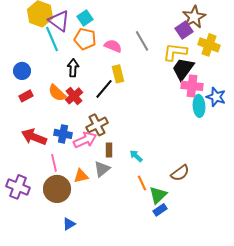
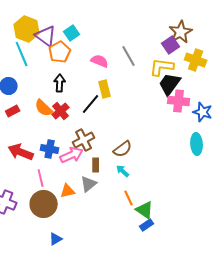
cyan line: (52, 39) -> (22, 54), moved
orange pentagon: (85, 39) -> (60, 52), moved, turned 30
cyan ellipse: (199, 106) -> (197, 144), moved
brown semicircle: (180, 173) -> (123, 149), moved
green triangle: (158, 195) -> (145, 210), turned -42

